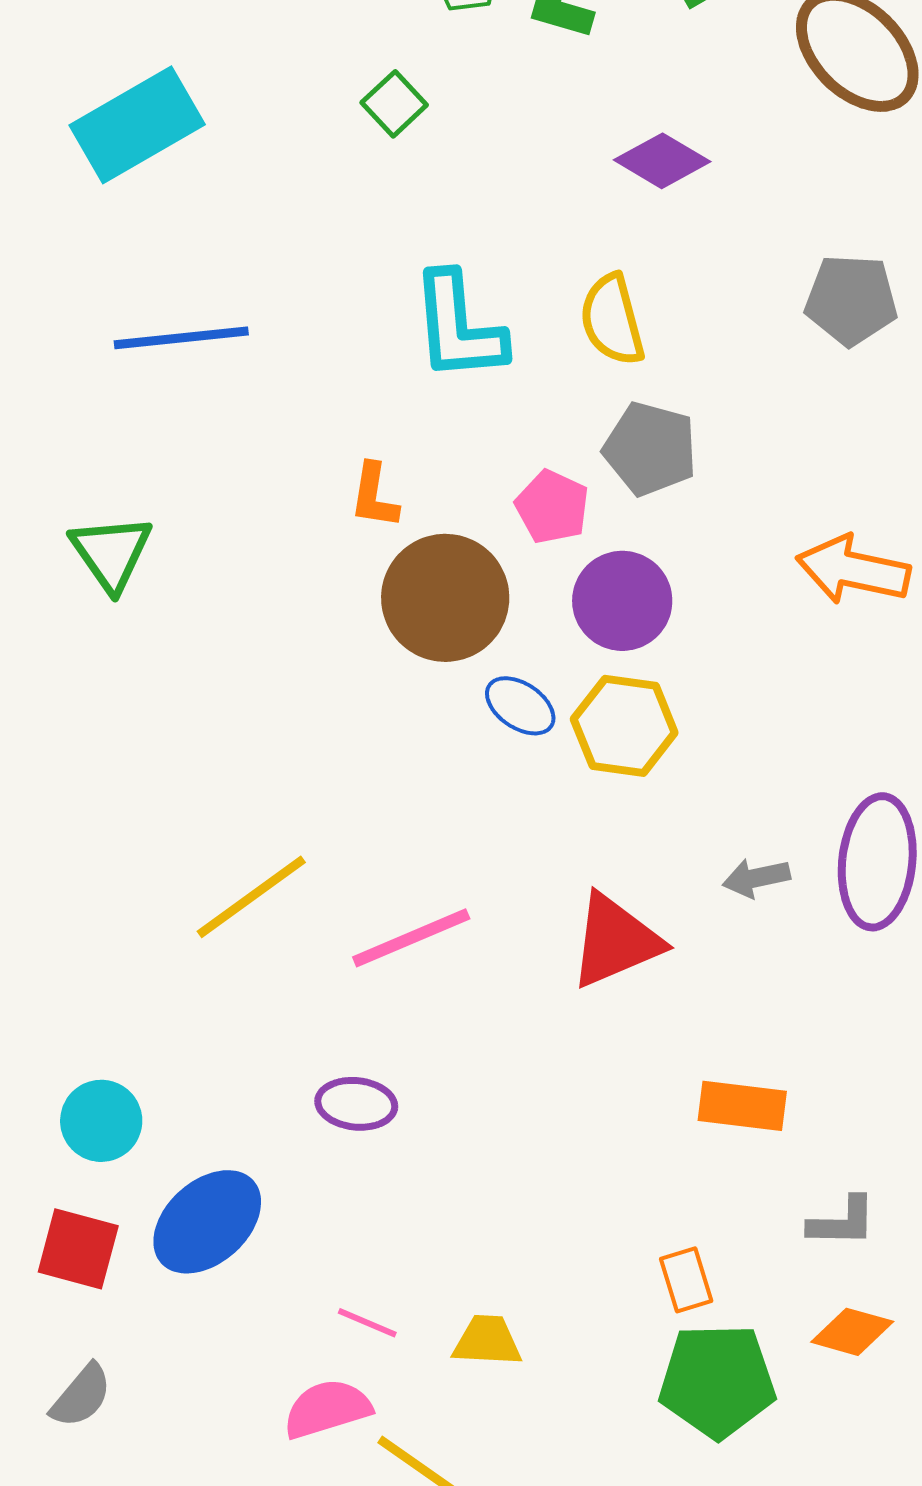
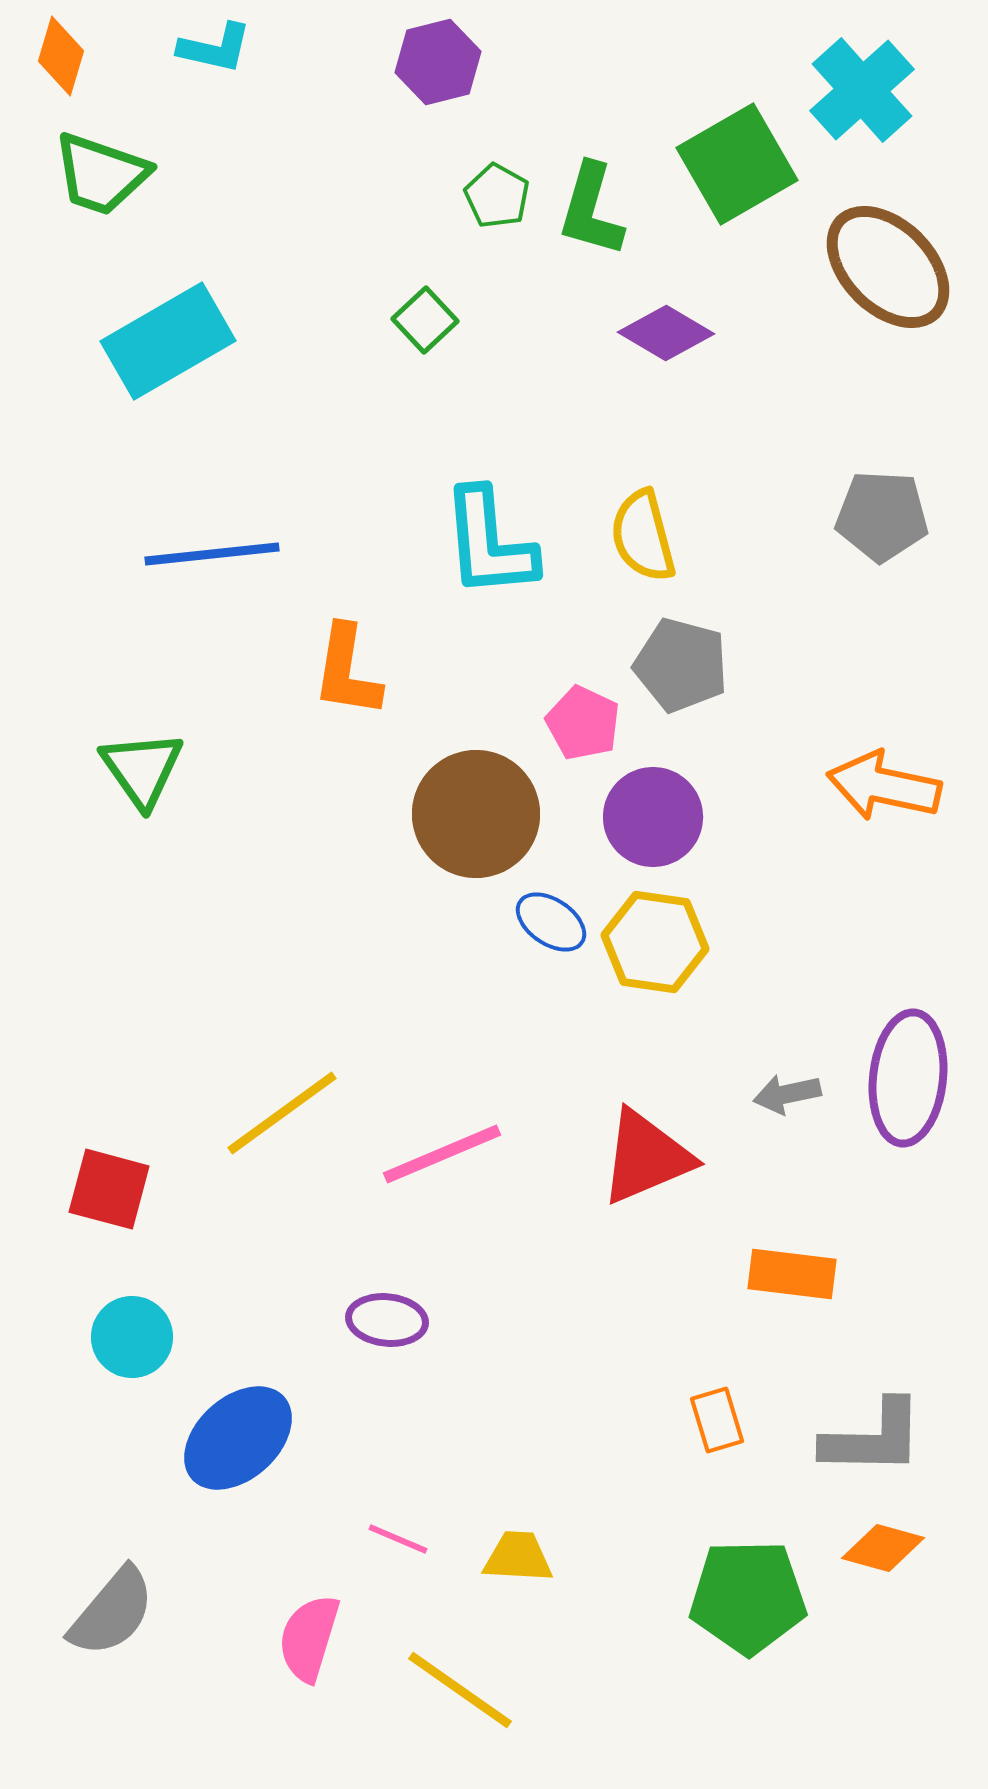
purple diamond: (662, 161) -> (666, 333), moved
orange L-shape: (374, 496) -> (347, 671), moved, size x1.4
orange rectangle: (742, 1106) -> (792, 1274), moved
gray L-shape: (842, 1222) -> (873, 1438), size x1.5
red square: (78, 1249) -> (109, 1189), moved
orange rectangle: (686, 1280) -> (717, 1420), moved
gray semicircle: (81, 1396) -> (112, 1612), size x1.4
pink semicircle: (327, 1409) -> (309, 1638), moved, turned -56

